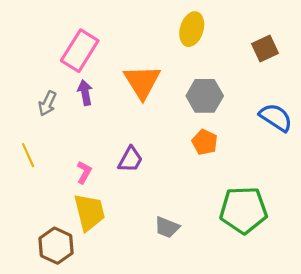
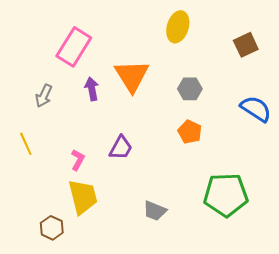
purple arrow: (85, 93) -> (92, 89), moved
gray hexagon: (205, 96) -> (190, 89), size x0.7
brown hexagon: (56, 246) -> (52, 228), size x0.7

